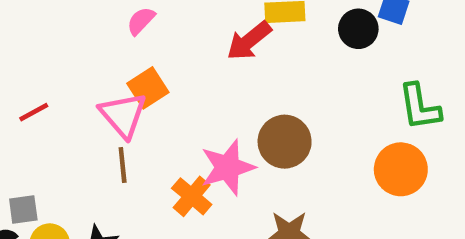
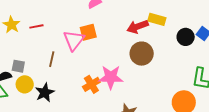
brown circle: (285, 142) -> (142, 54), moved
brown line: (123, 165) -> (52, 59), moved

